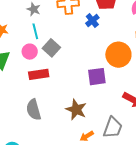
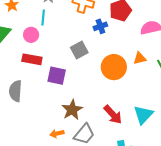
gray square: (51, 48) -> (79, 50), moved
purple square: (97, 77) -> (57, 76), moved
brown star: (76, 110) -> (72, 110), moved

